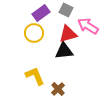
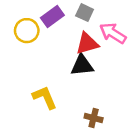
yellow circle: (34, 33) -> (27, 31), moved
brown cross: (58, 89) -> (94, 118), moved, turned -32

